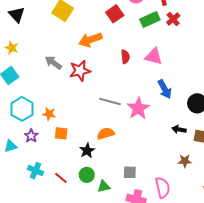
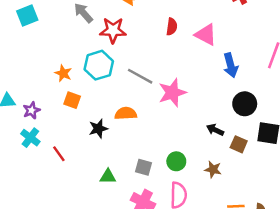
blue arrow: (165, 89) -> (231, 65), moved
cyan hexagon: (22, 109) -> (99, 65), moved
purple star: (31, 136) -> (31, 110), moved
green circle: (87, 175) -> (176, 161), moved

